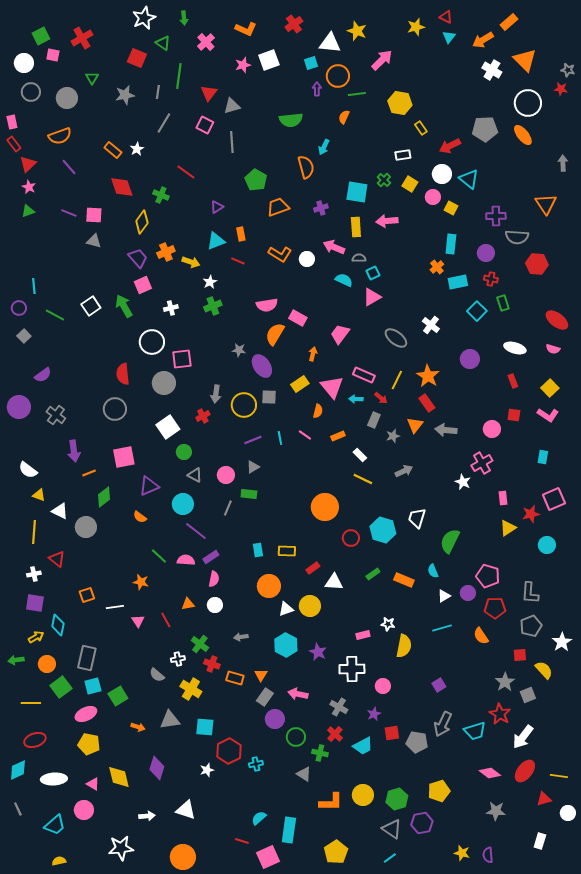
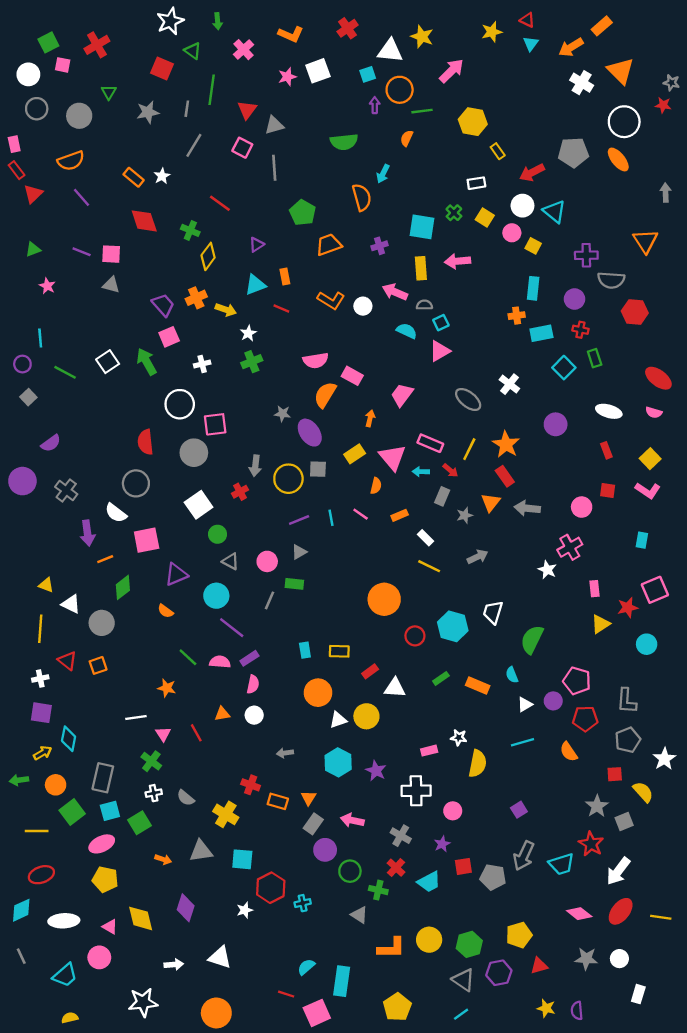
pink star: (29, 187) -> (47, 286), moved
yellow diamond: (142, 222) -> (208, 256), moved
orange cross: (437, 267) -> (517, 316), turned 32
white semicircle: (28, 470) -> (116, 513), moved
orange square: (87, 595) -> (98, 665), moved
green cross: (200, 644) -> (151, 761), moved
white cross: (178, 659) -> (154, 793), moved
red triangle: (544, 799) -> (539, 966), moved
white circle: (568, 813) -> (619, 959), moved

